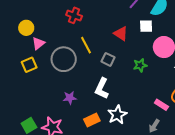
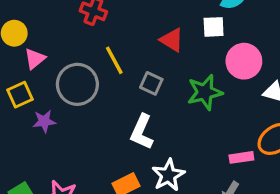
green star: (140, 65) -> (205, 92), size x1.5
purple star: (70, 98) -> (44, 121), moved
pink rectangle: (161, 105) -> (241, 157), turned -40

